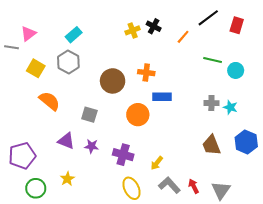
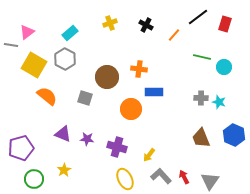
yellow cross: (133, 30) -> (110, 23), moved
yellow square: (36, 68) -> (34, 65), size x1.4
gray square: (89, 115) -> (85, 98), moved

